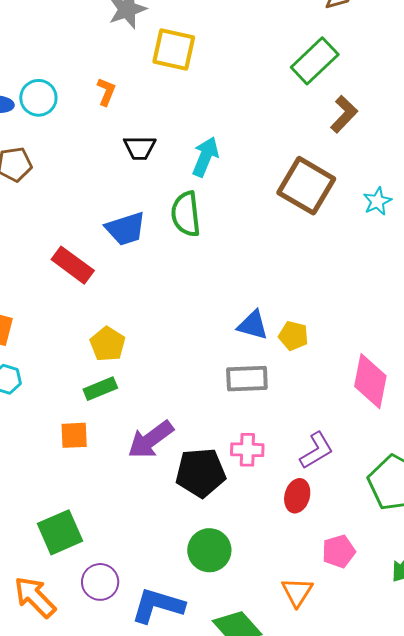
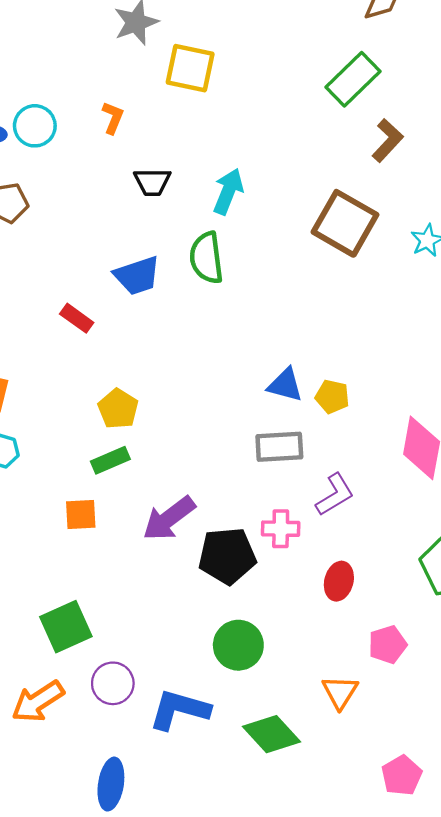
red rectangle: (73, 265) -> (77, 318), size x0.7
purple L-shape: (316, 451) -> (335, 495), moved
orange arrow: (35, 597) -> (38, 702), turned -78

